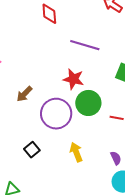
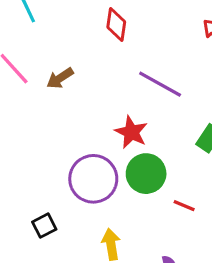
brown arrow: (24, 94) -> (60, 78), moved

